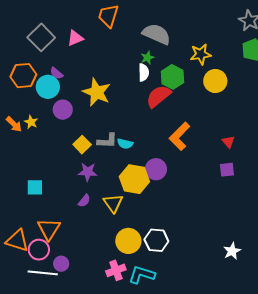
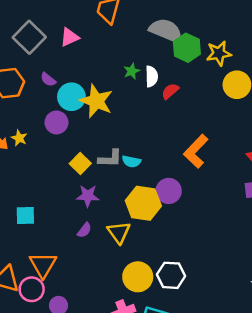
green star: (147, 58) -> (132, 71), moved
green hexagon: (172, 77) -> (187, 48), moved
cyan circle: (48, 87) -> (71, 97), moved
red semicircle: (158, 96) -> (170, 91), moved, size x0.6

